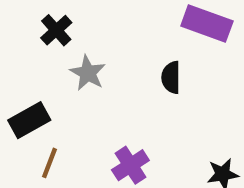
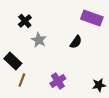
black semicircle: (171, 77) -> (76, 42), turned -144
black rectangle: (29, 120) -> (13, 61), turned 72

